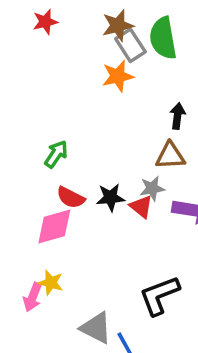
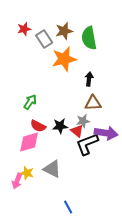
gray rectangle: (130, 45) -> (44, 39), moved
orange star: (118, 76) -> (64, 59), size x1.4
black arrow: (177, 116) -> (89, 79), moved
black L-shape: (159, 295) -> (87, 144), moved
gray triangle: (96, 328) -> (52, 169), moved

